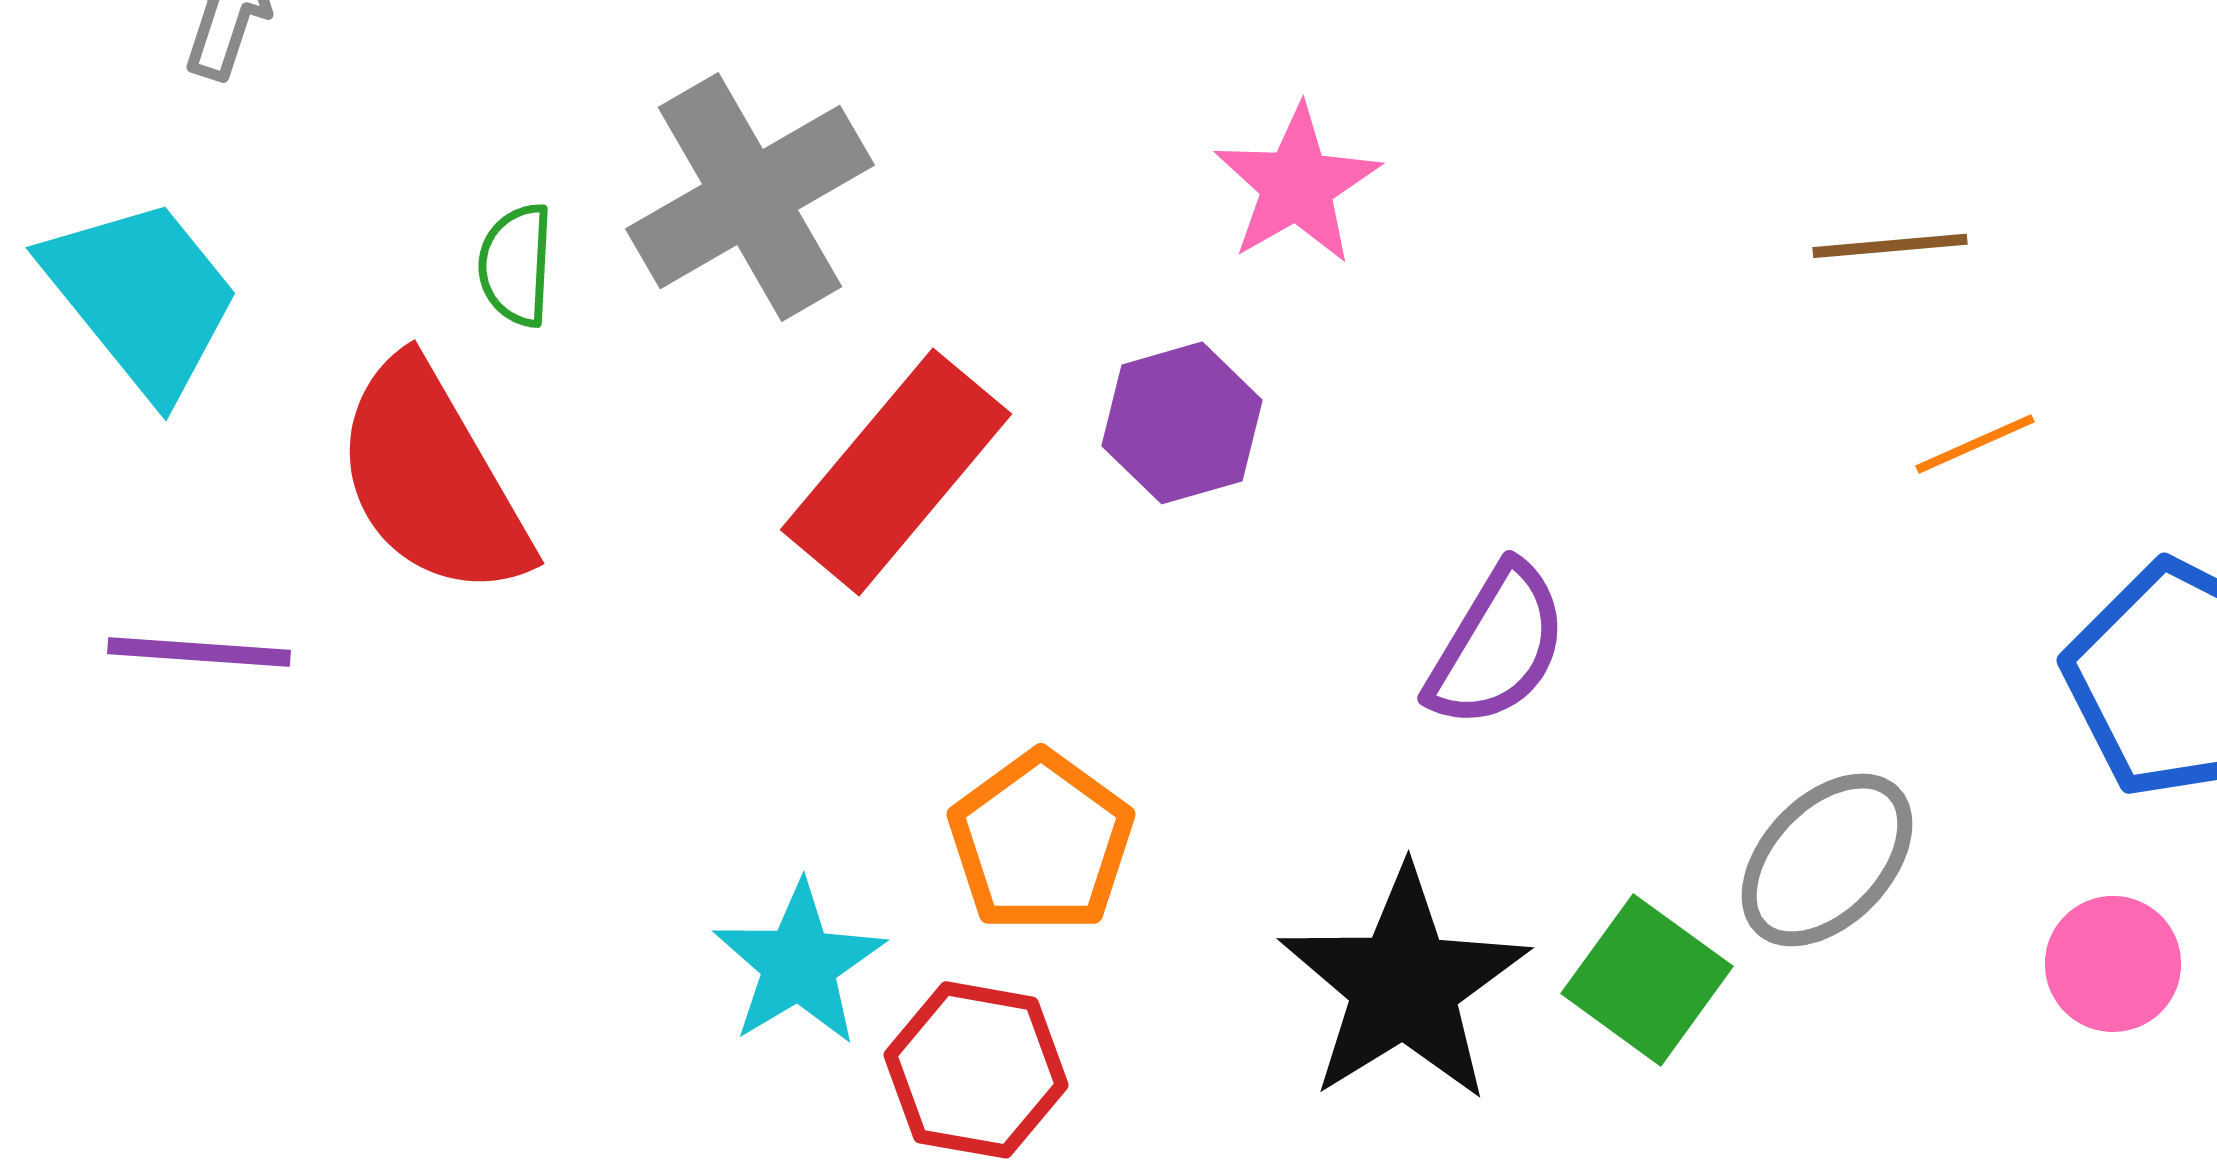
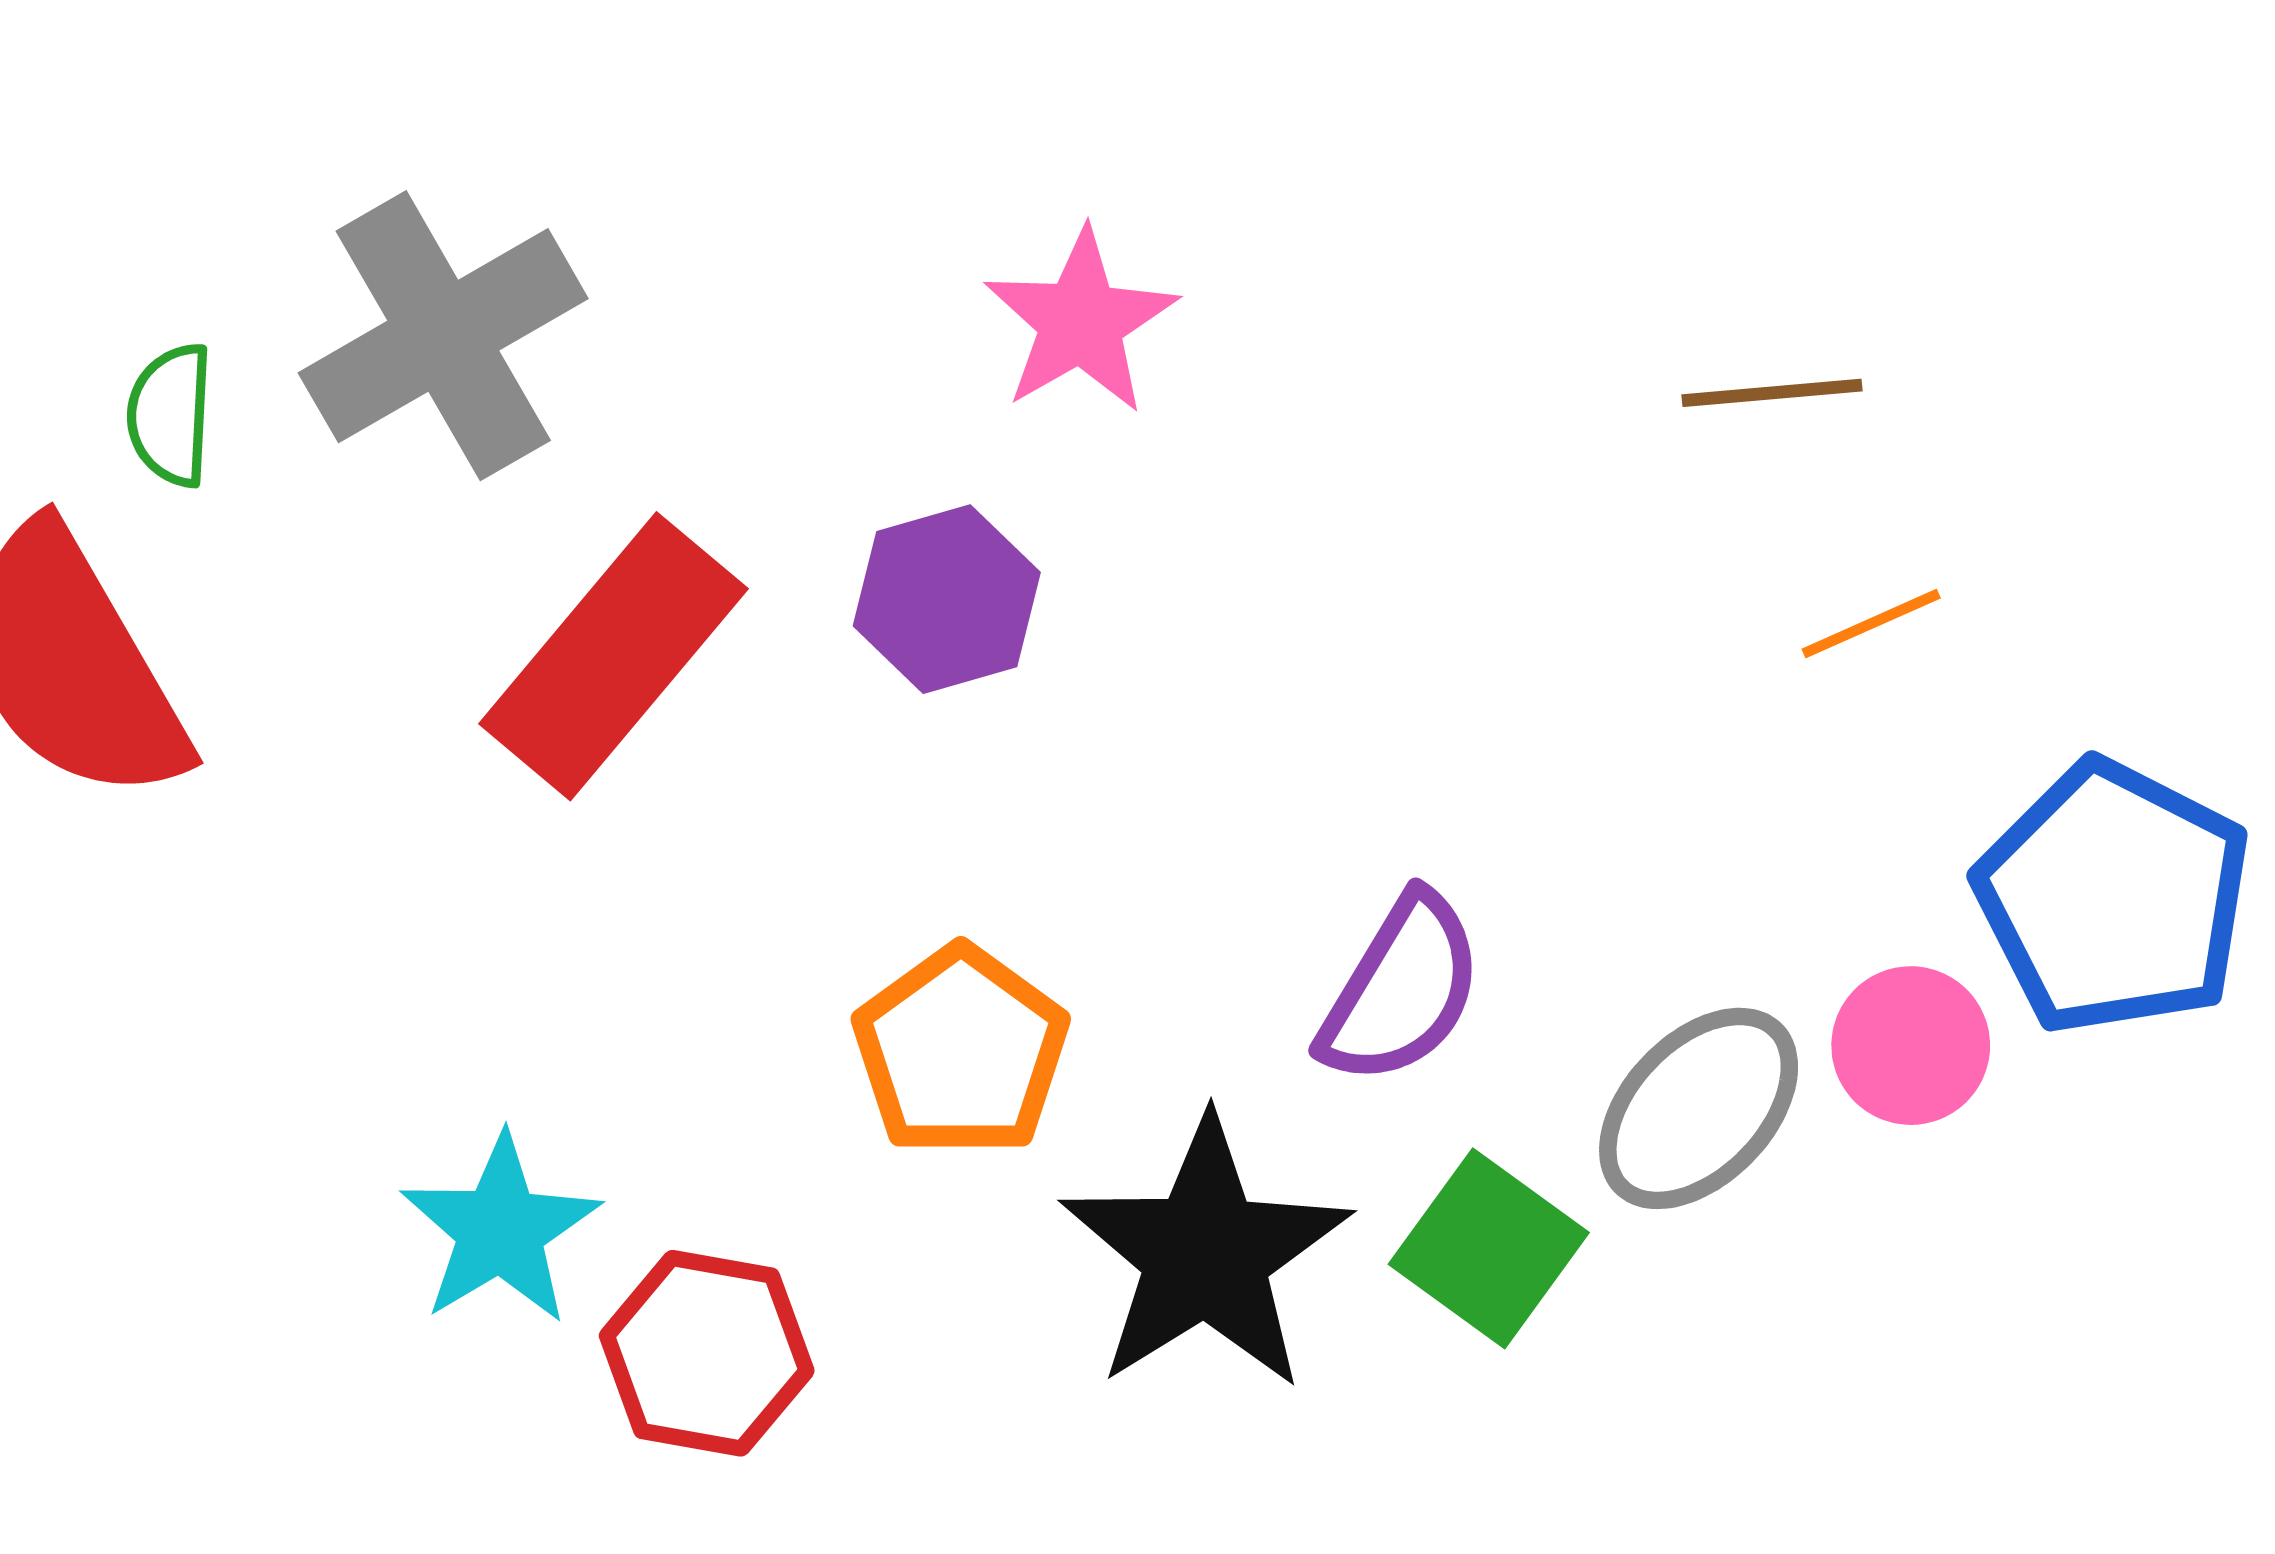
purple semicircle: (1497, 646) -> (1401, 990), moved
orange pentagon: (1041, 842) -> (961, 1051), moved
pink circle: (2113, 964) -> (1911, 1046), moved

